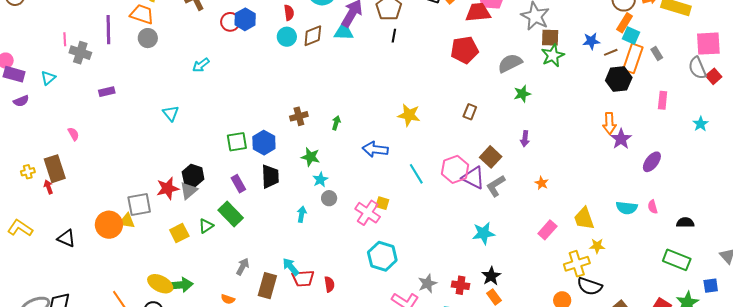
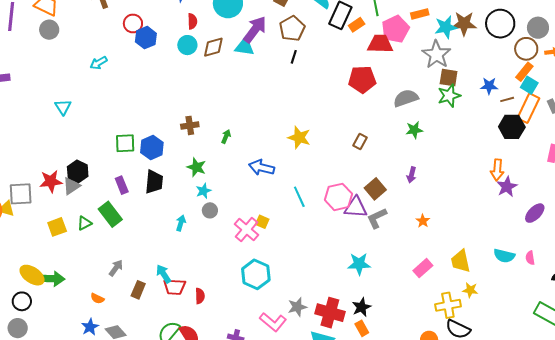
blue hexagon: (245, 19) -> (146, 38), moved
purple triangle: (473, 178) -> (356, 207), turned -30
red cross: (461, 285) -> (330, 313), size x1.6
brown rectangle: (267, 286) -> (138, 290), size x0.7

